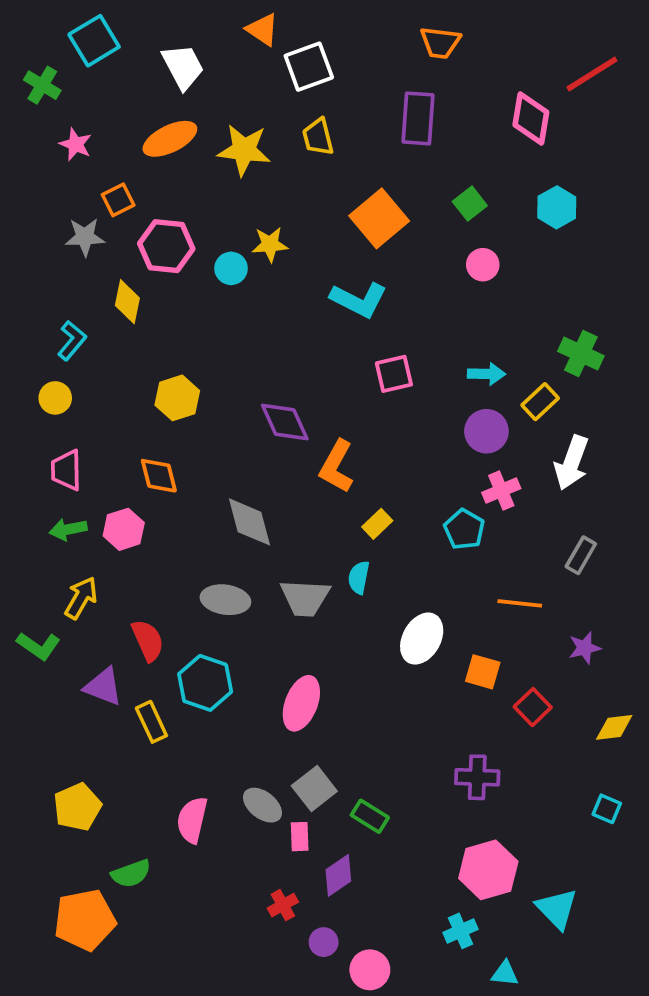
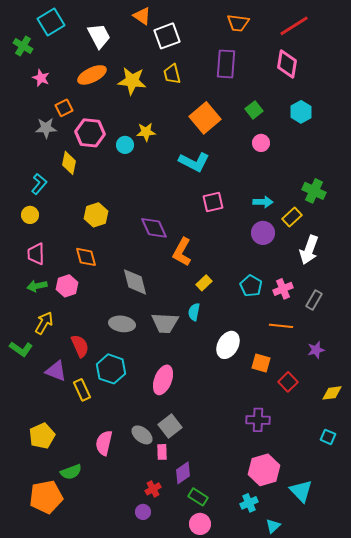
red line: (592, 74) -> (294, 26), moved
pink cross: (501, 490) -> (283, 289), moved
green rectangle: (370, 816) -> (198, 497), moved
purple circle: (324, 942) -> (143, 512), moved
cyan triangle: (505, 974) -> (273, 526), turned -49

